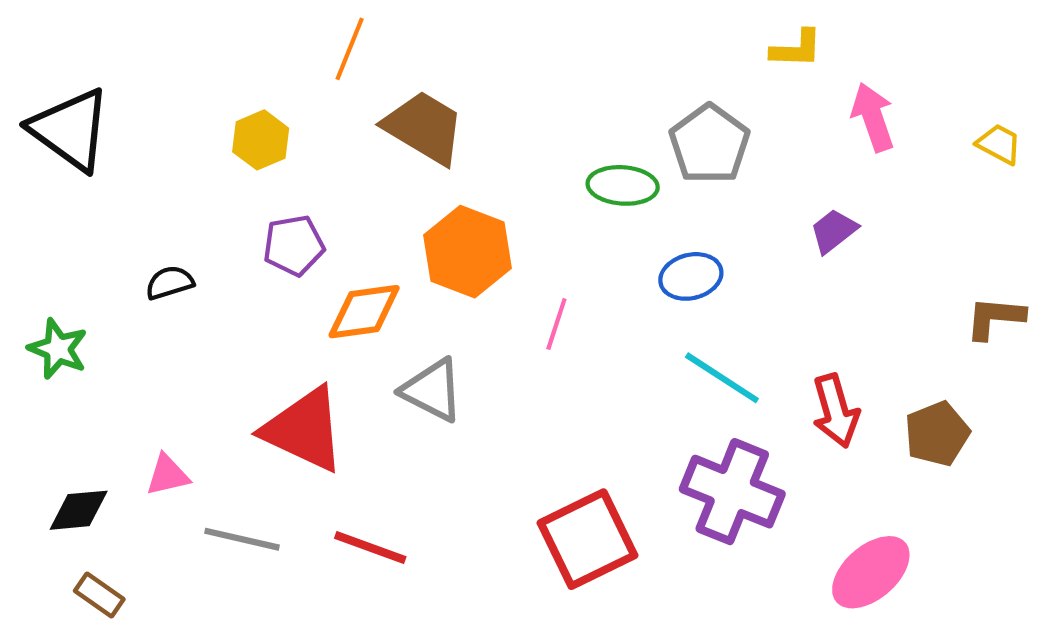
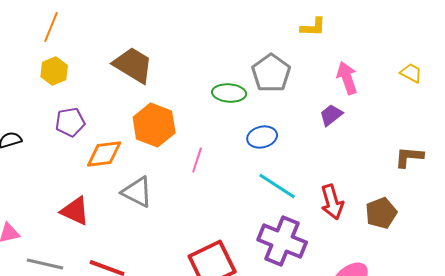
orange line: (350, 49) -> (51, 27), moved
pink arrow: (873, 117) -> (347, 78), moved
red triangle: (304, 430) -> (75, 211), size x0.7

